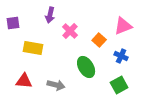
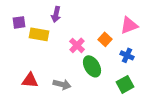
pink cross: (70, 31) -> (77, 45), moved
yellow rectangle: (33, 48) -> (39, 34), moved

